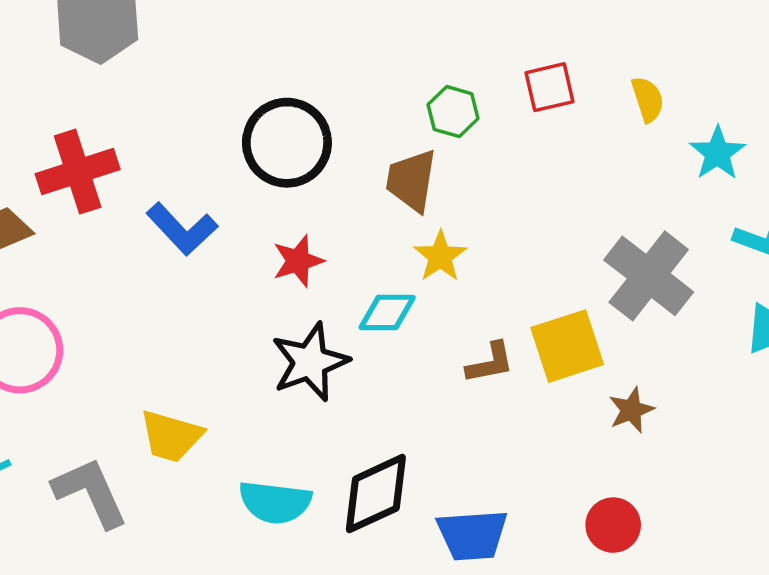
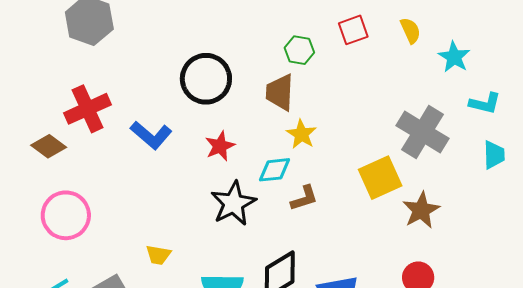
brown L-shape: (490, 363) -> (304, 198), moved
brown star: (631, 410) -> (421, 210), size x1.4
yellow trapezoid: (171, 436) -> (158, 255), size x0.7

